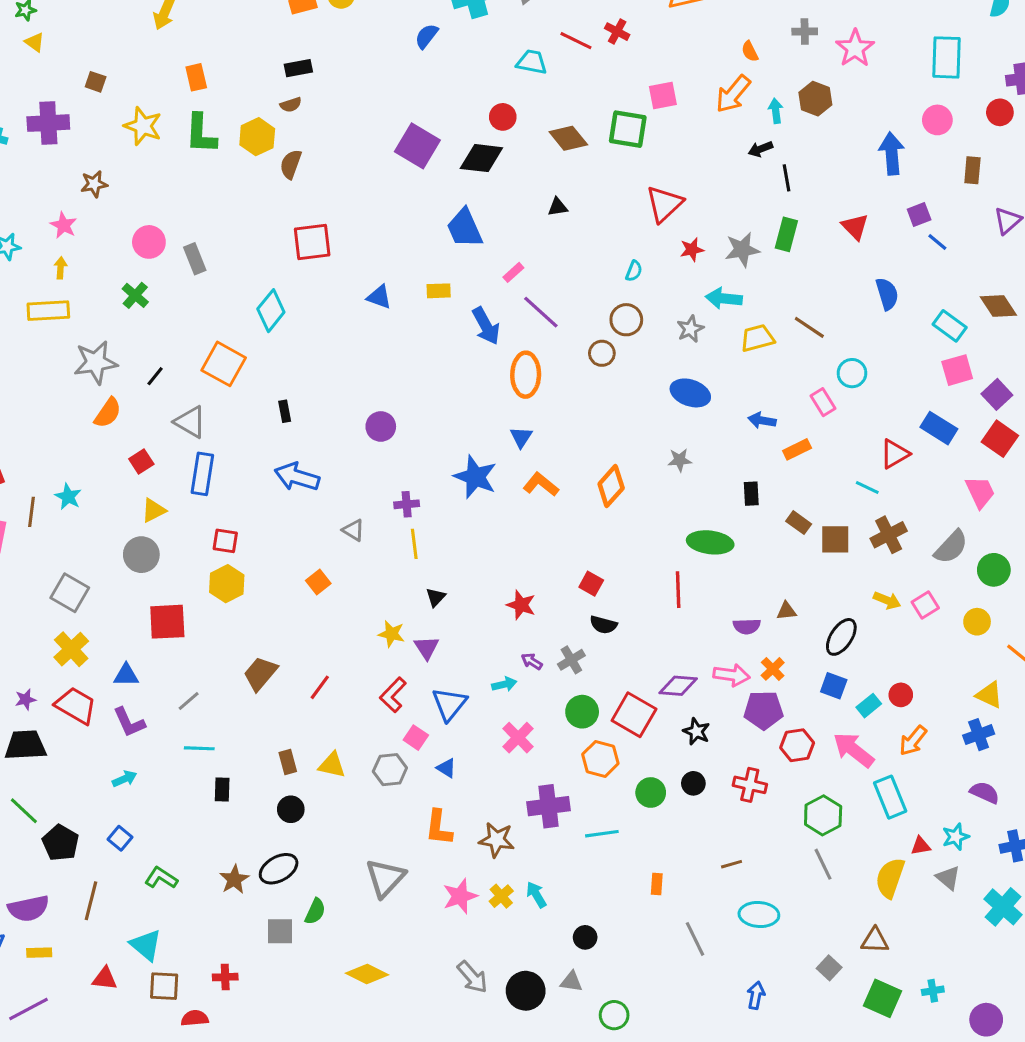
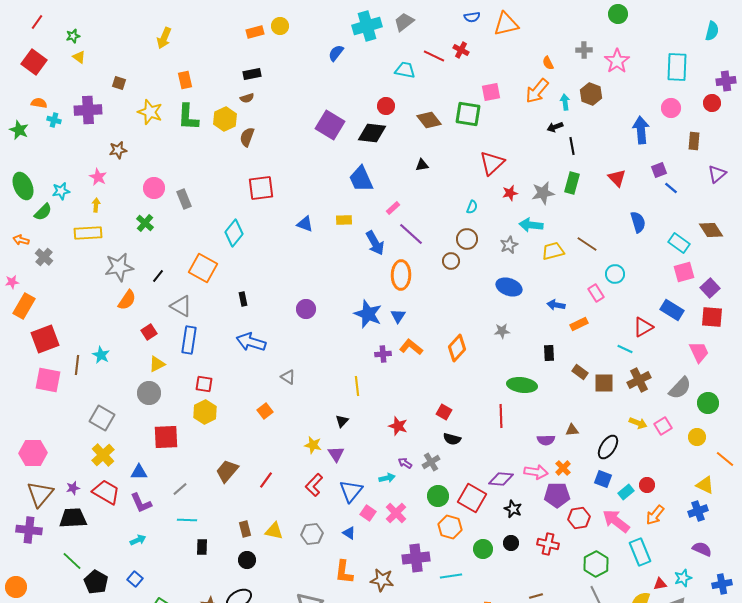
red square: (1000, 439) -> (712, 317), turned -30
blue star: (475, 477) -> (368, 314), moved
purple cross: (407, 504) -> (383, 354), moved
yellow line: (414, 544) -> (357, 386), moved
pink square: (416, 738) -> (368, 513), moved

